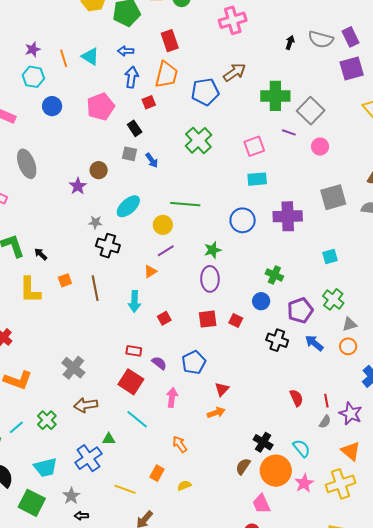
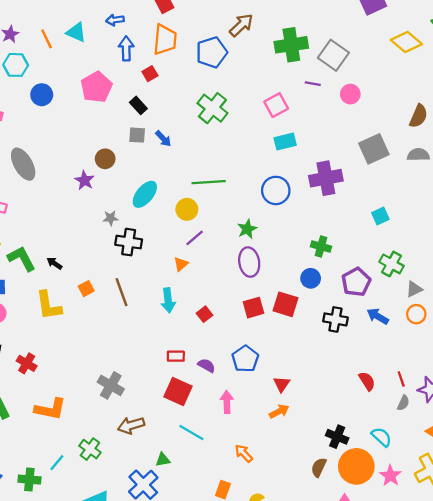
red square: (236, 320) -> (285, 304), size x1.6

